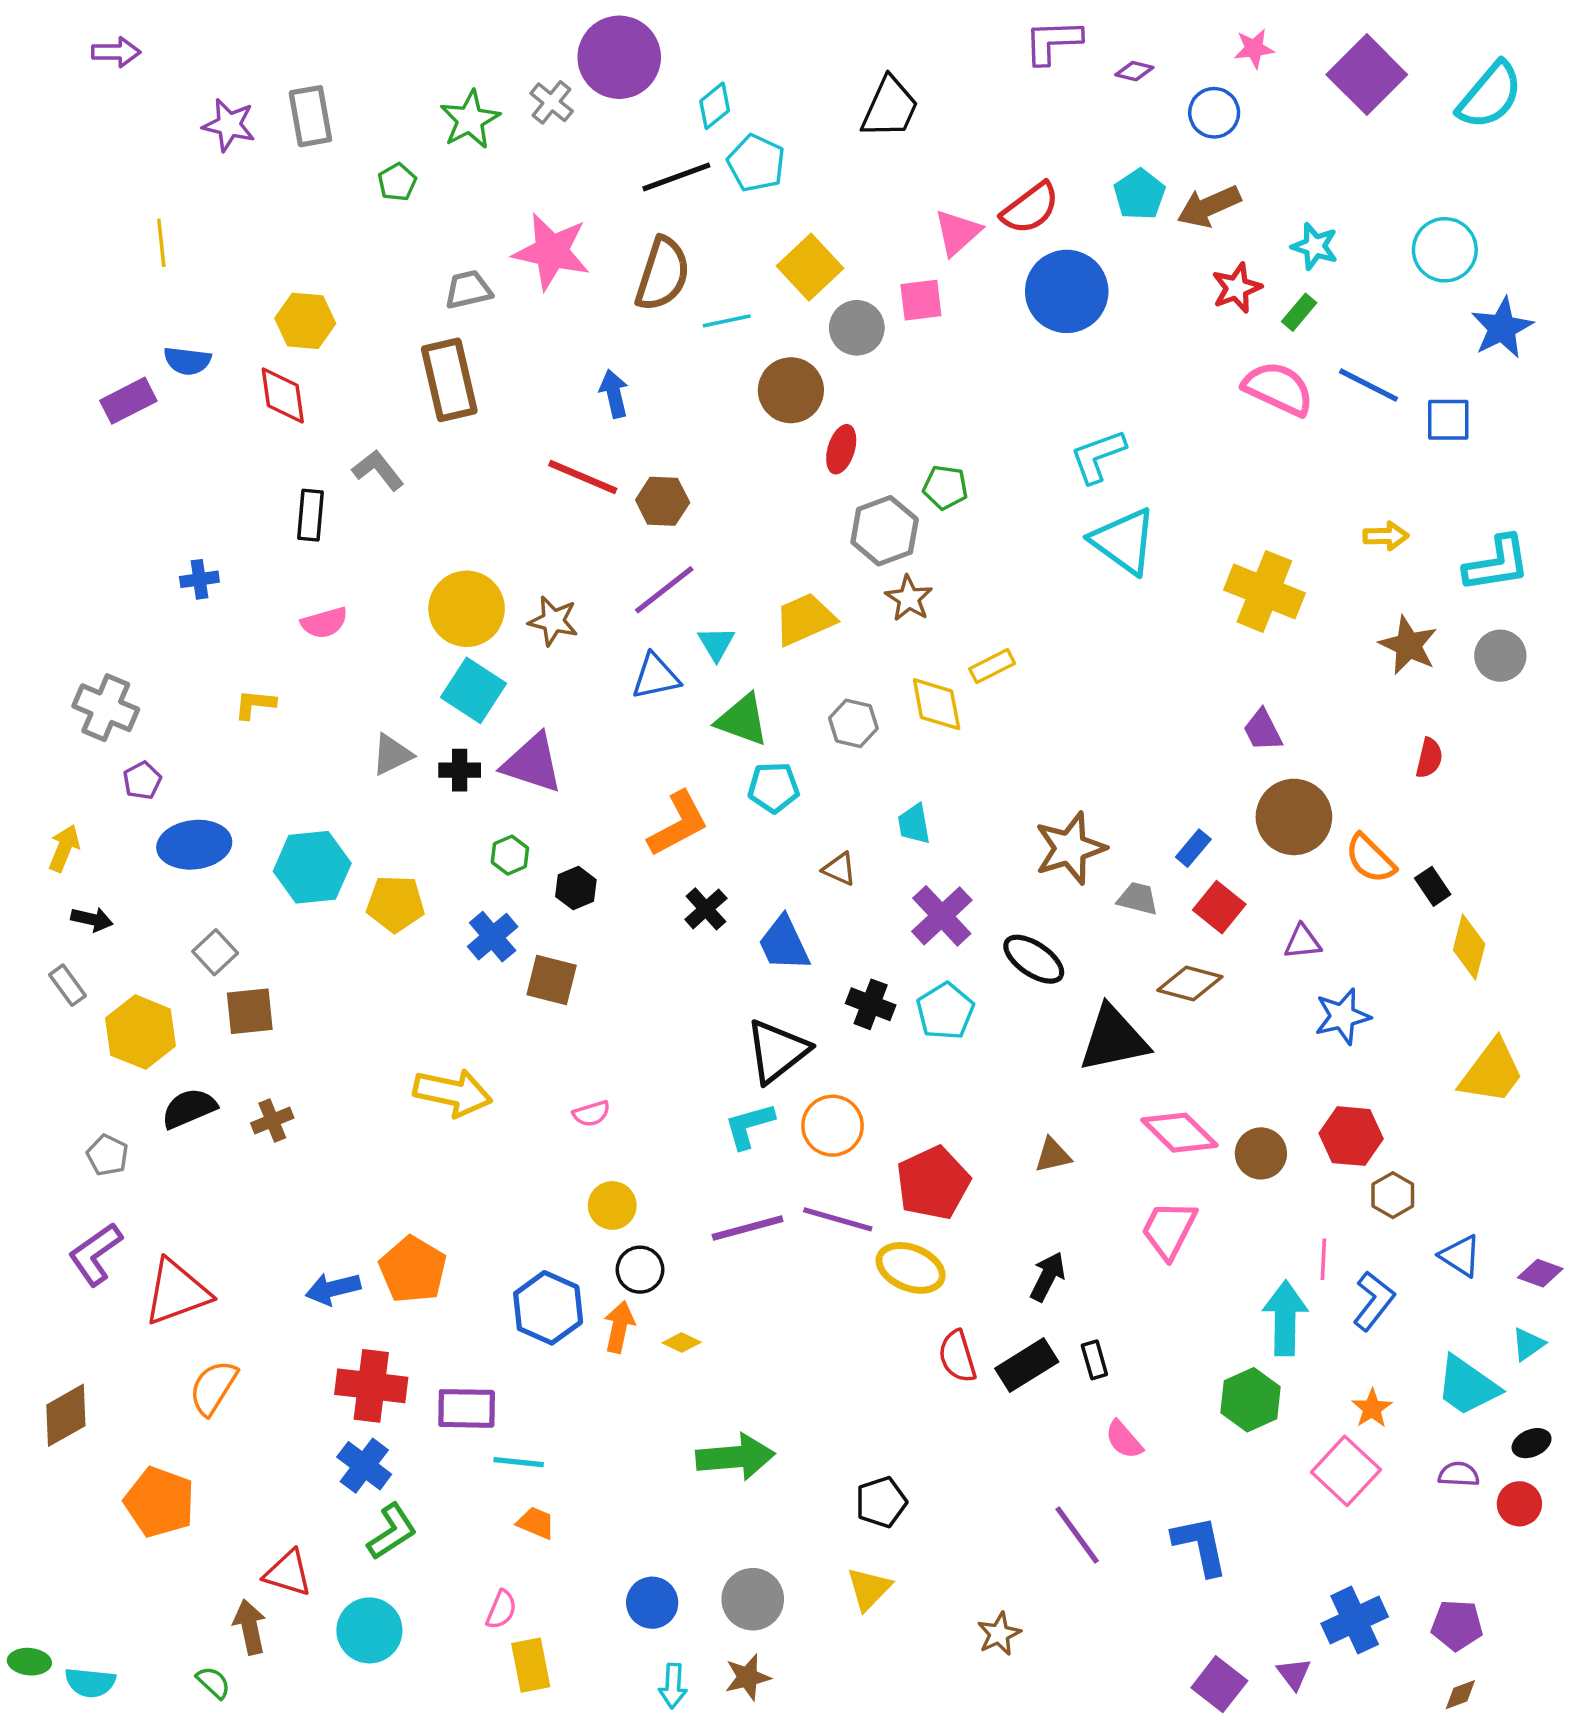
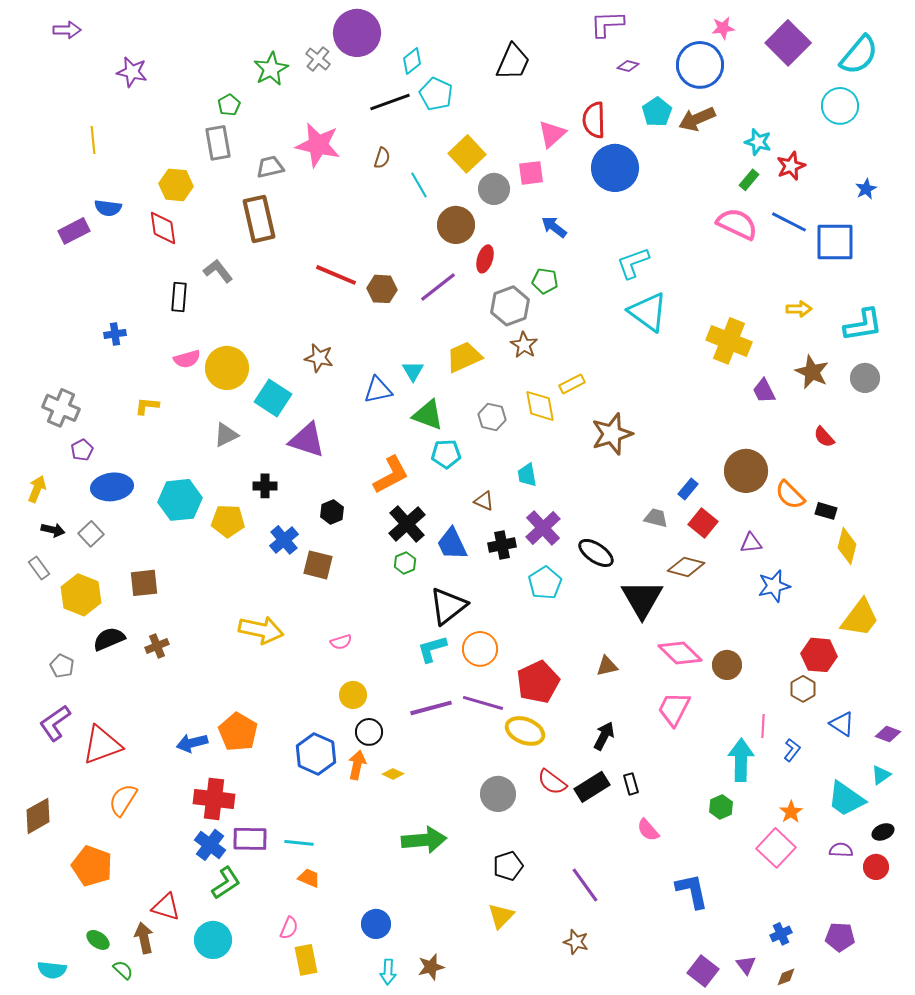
purple diamond: (1134, 71) -> (628, 66), moved
blue circle: (1214, 113) -> (700, 65), size x1.6
gray rectangle: (310, 116) -> (218, 143), moved
red semicircle: (1030, 208) -> (594, 120), turned 126
cyan circle: (1445, 250) -> (840, 106), moved
brown semicircle: (663, 274) -> (382, 158), size x0.5
red star: (1237, 288) -> (791, 166), moved
cyan line: (727, 321) -> (419, 185), turned 72
blue star: (1502, 328) -> (866, 189), size x0.6
blue arrow: (614, 394) -> (554, 227), moved, turned -40
blue square: (1448, 420) -> (835, 242), size x1.5
purple line: (664, 590) -> (438, 287), moved
yellow circle: (467, 609) -> (227, 368), moved
purple trapezoid: (1263, 730) -> (764, 391), moved
red semicircle: (1429, 758) -> (824, 437), turned 125
black cross: (460, 770) -> (265, 486), moved
brown star: (1070, 848) -> (612, 434), moved
green hexagon: (510, 855) -> (405, 563), moved
black rectangle: (1433, 886) -> (826, 511), turned -40
black cross: (706, 909) -> (407, 524), size x1.5
gray square: (215, 952) -> (91, 534), moved
black cross: (871, 1004) -> (502, 545), moved, turned -32
black triangle: (1114, 1039) -> (642, 599), turned -48
red hexagon: (1351, 1136) -> (819, 655), moved
blue L-shape: (1374, 1301) -> (792, 750), size x0.7
red semicircle: (957, 1356) -> (552, 782), turned -36
green hexagon: (1251, 1400) -> (721, 807), size x0.7
purple rectangle: (467, 1408) -> (250, 839), moved
purple line: (1077, 1535) -> (585, 885), moved
gray circle: (753, 1599) -> (498, 794), moved
blue cross: (1355, 1620) -> (781, 934), size x0.6
brown star: (999, 1634) -> (576, 942), turned -30
green ellipse: (29, 1662) -> (98, 940), moved, turned 30
brown diamond: (1460, 1695) -> (786, 977), moved

